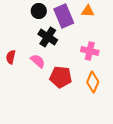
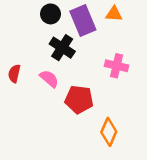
orange diamond: (93, 82) -> (109, 132), moved

